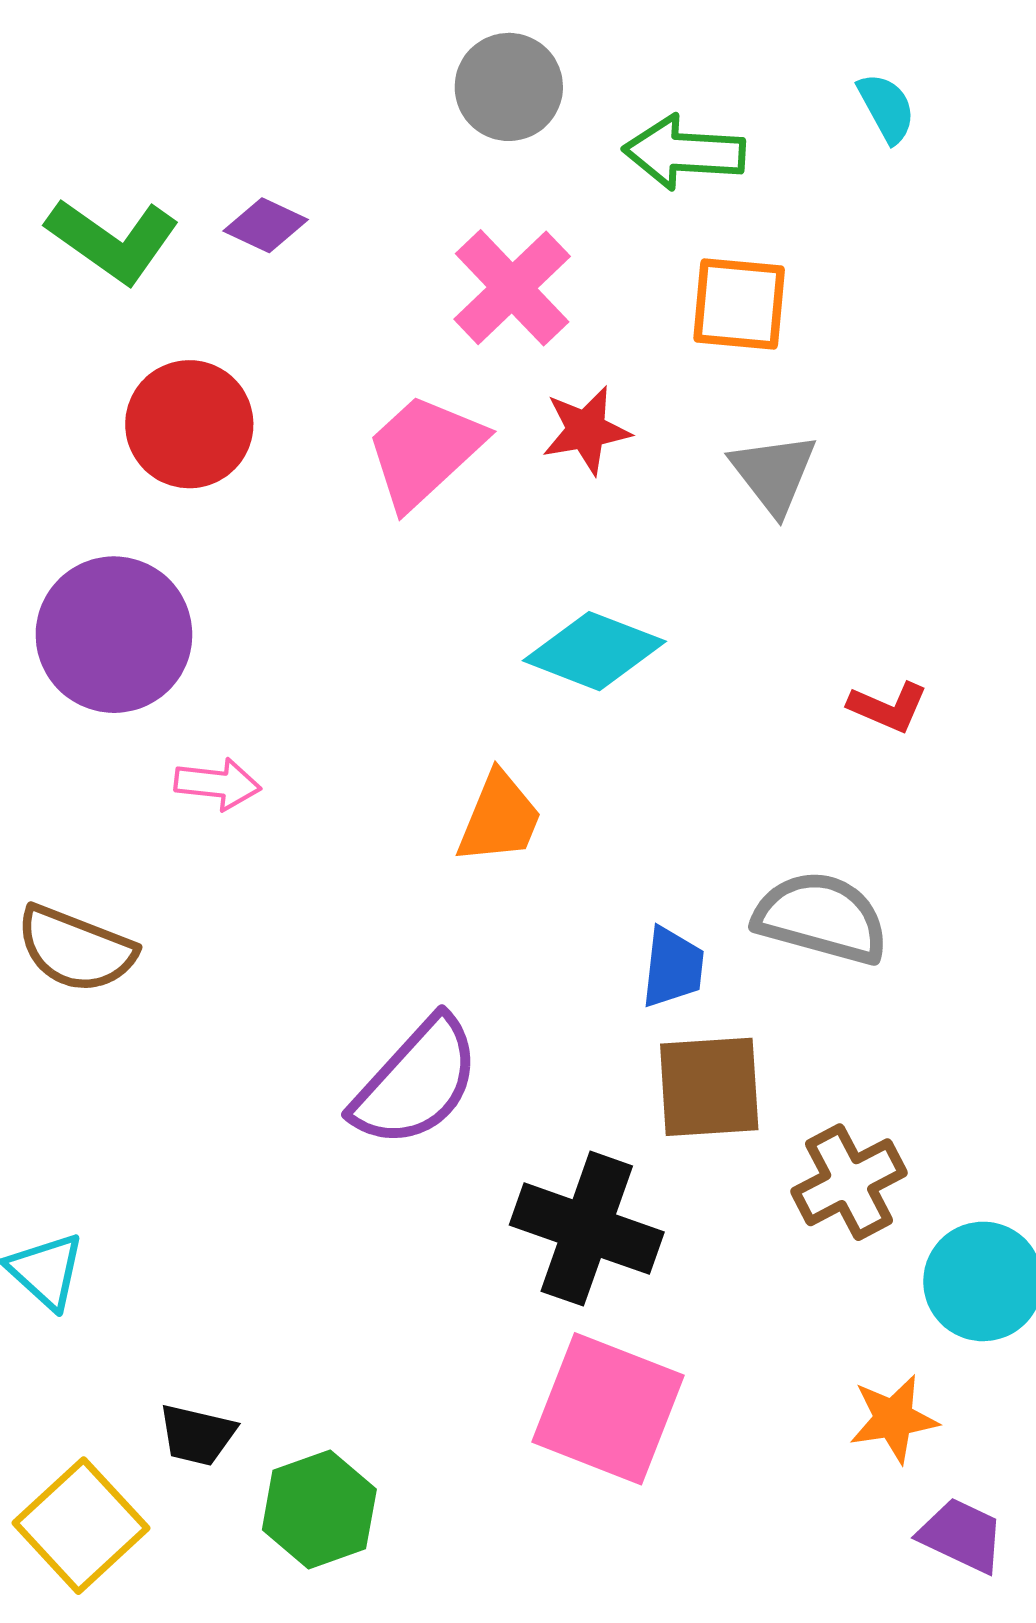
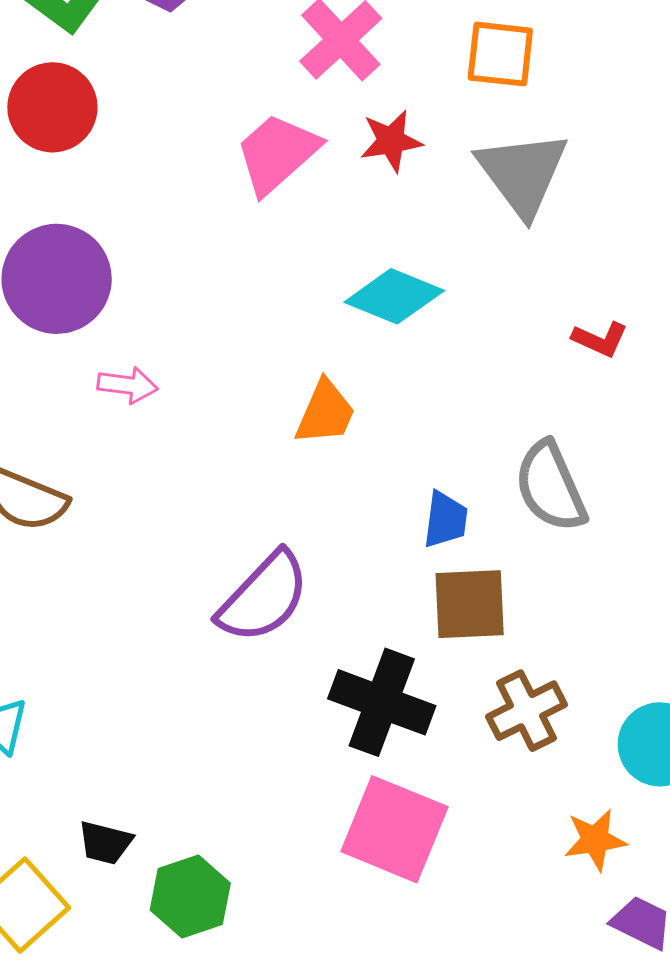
red circle: (189, 424) -> (52, 107), moved
gray triangle: (774, 473) -> (522, 174), size x1.5
gray semicircle: (821, 918) -> (550, 487), turned -130
brown cross: (849, 1182) -> (527, 711), moved

